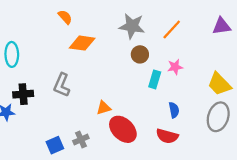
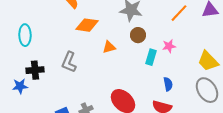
orange line: (172, 29) -> (179, 13), moved
orange triangle: (104, 108) -> (109, 47), moved
gray ellipse: (218, 117) -> (207, 90), turned -50

